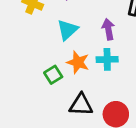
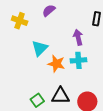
cyan triangle: (67, 30) -> (40, 48), moved
green square: (53, 75) -> (37, 100), moved

